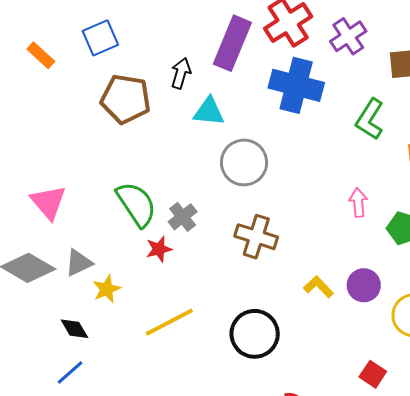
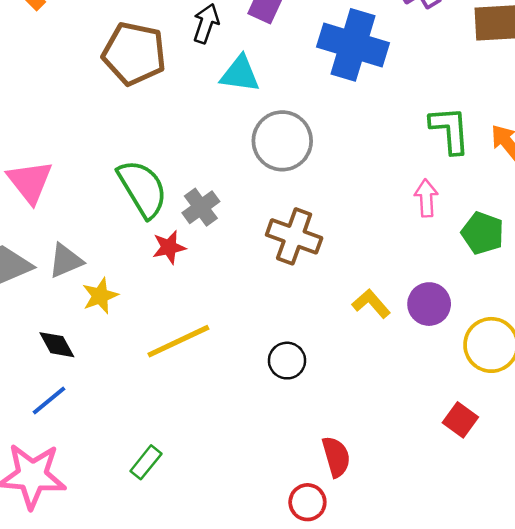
green L-shape: (370, 119) -> (450, 130), moved, turned 141
black circle: (255, 334) -> (287, 361), size x0.6
red square: (373, 374) -> (460, 420), moved

